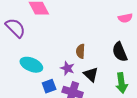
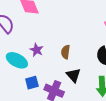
purple star: (67, 68) -> (37, 50), moved

